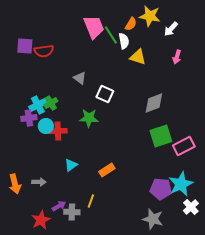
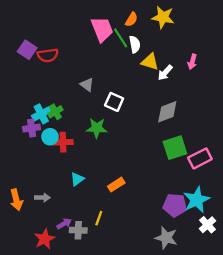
orange semicircle: (131, 24) -> (131, 19), moved
white arrow: (171, 29) -> (165, 73), moved
purple square: (25, 46) -> (27, 50), turned 30

